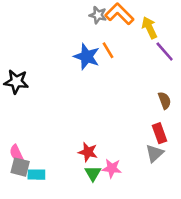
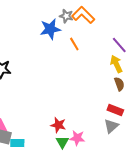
yellow arrow: (149, 28) -> (116, 64), moved
blue star: (87, 57) -> (50, 29), moved, turned -30
red rectangle: (160, 133) -> (115, 110), turned -49

